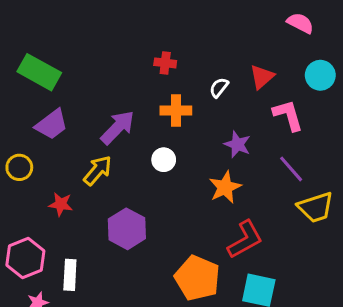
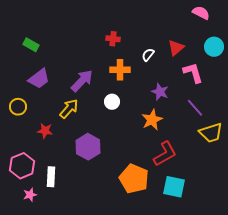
green rectangle: (39, 72) -> (31, 45), size x0.6

